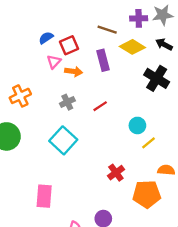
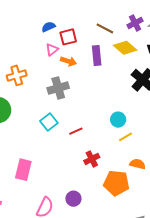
purple cross: (139, 18) -> (135, 23), turned -35
gray cross: (67, 102) -> (58, 88), size x1.5
red line: (100, 106) -> (76, 131), moved
cyan square: (63, 140) -> (49, 122), size x0.7

